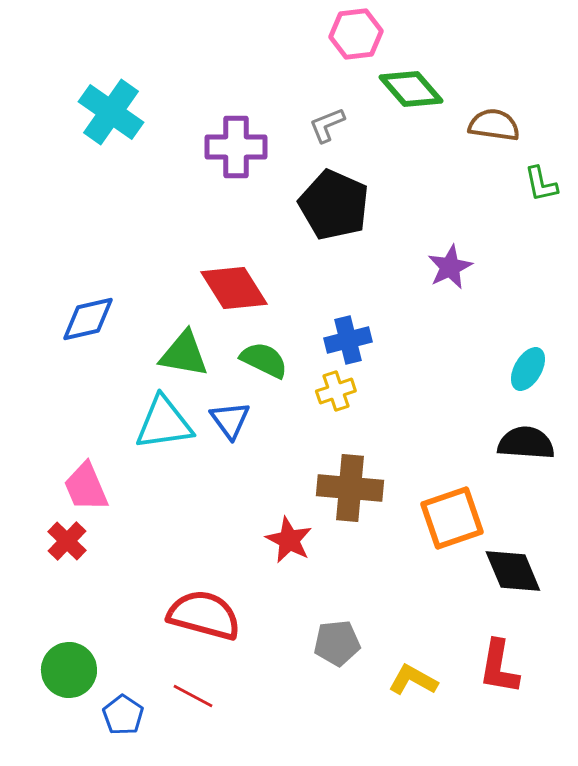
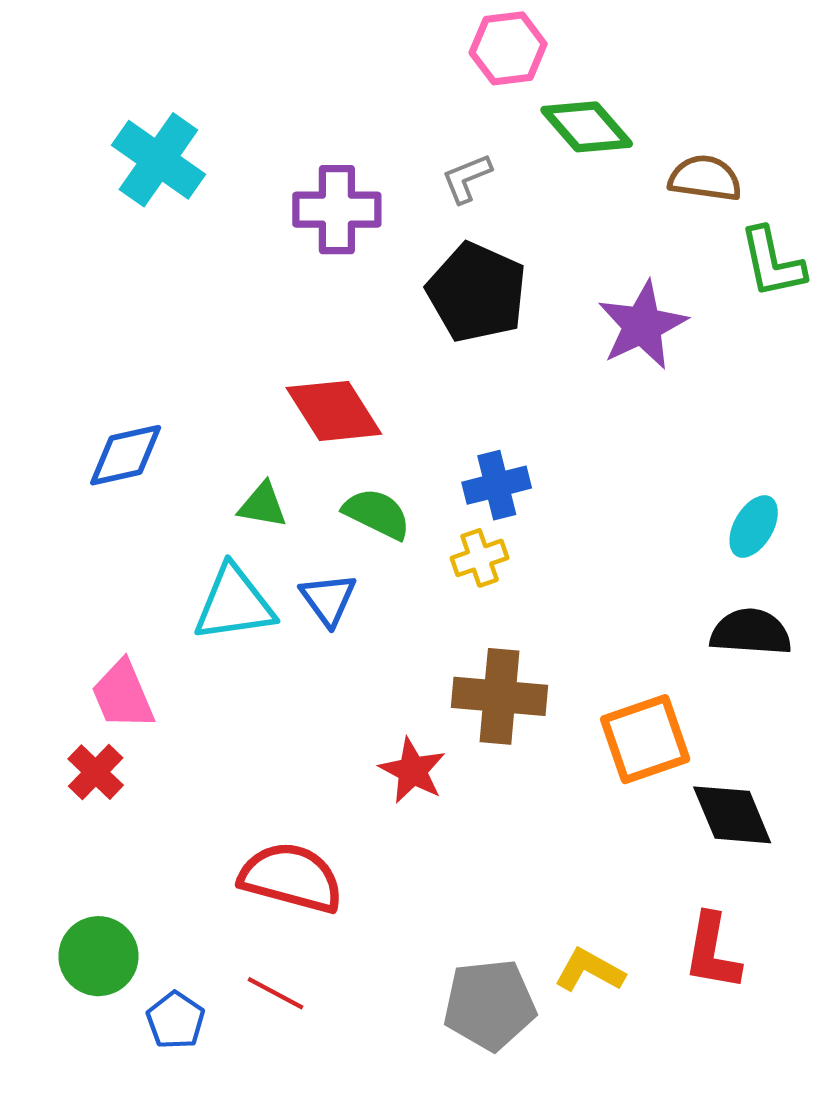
green L-shape: (541, 184) -> (772, 262), size x1.4
purple star: (450, 267) -> (642, 325), moved, size x1.4
green triangle: (184, 354) -> (263, 505), size x0.7
gray pentagon: (337, 643) -> (490, 1005), moved, size x1.4

